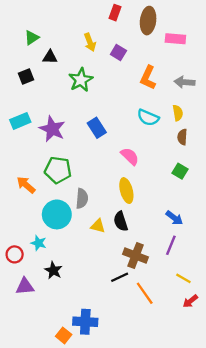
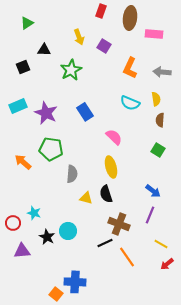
green triangle: (32, 38) -> (27, 23), moved
cyan circle: (57, 214) -> (68, 231), moved, size x0.7

